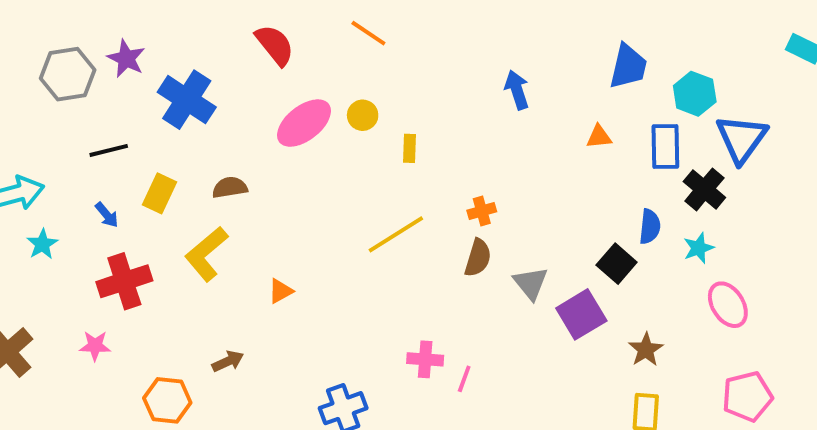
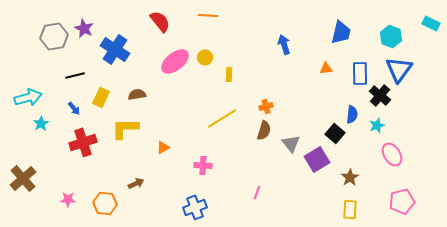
orange line: (368, 33) -> (208, 15), turned -30
cyan hexagon: (695, 94) -> (391, 36), moved
yellow L-shape: (206, 254) -> (125, 128), turned 40
pink star: (95, 346) -> (68, 199), moved
pink cross: (425, 359) -> (203, 165), moved

